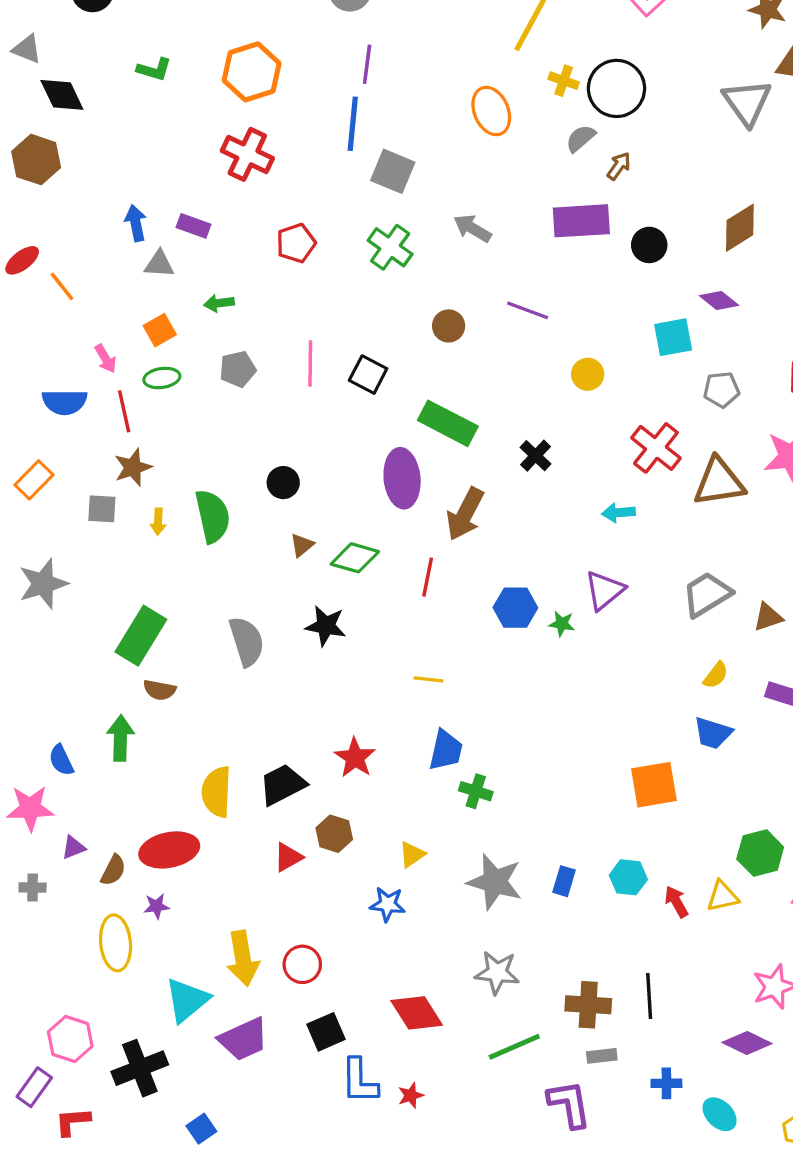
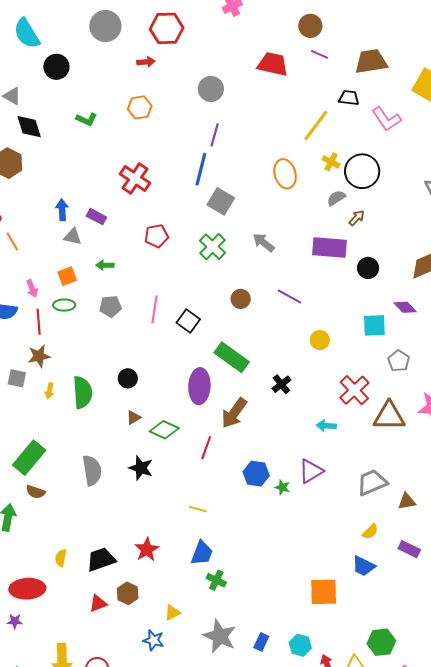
orange hexagon: (252, 72) -> (140, 107), moved, size x0.7
gray pentagon: (721, 390) -> (399, 361), turned 30
yellow semicircle: (217, 792) -> (61, 558), size x0.6

